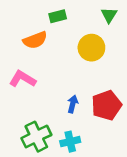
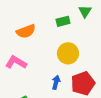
green rectangle: (58, 16) -> (63, 21), moved
yellow circle: (91, 48) -> (68, 53), moved

